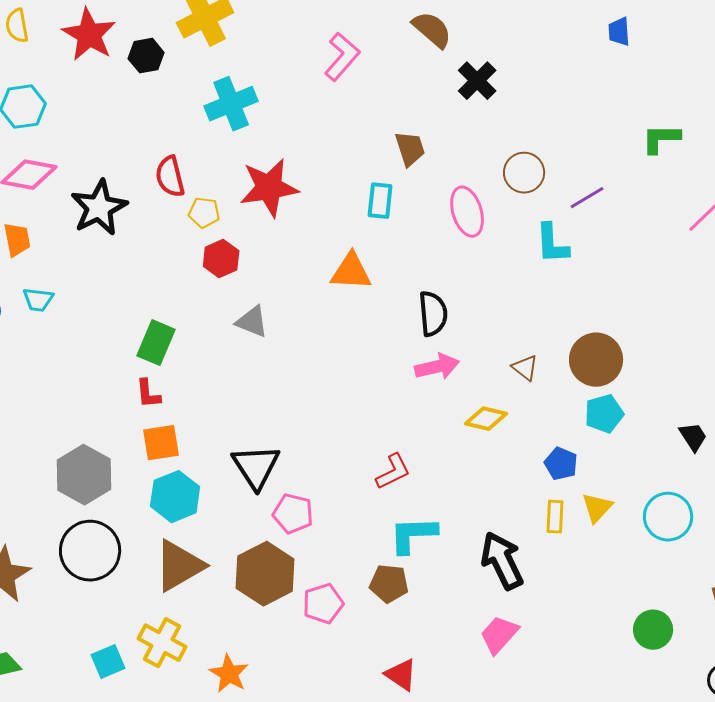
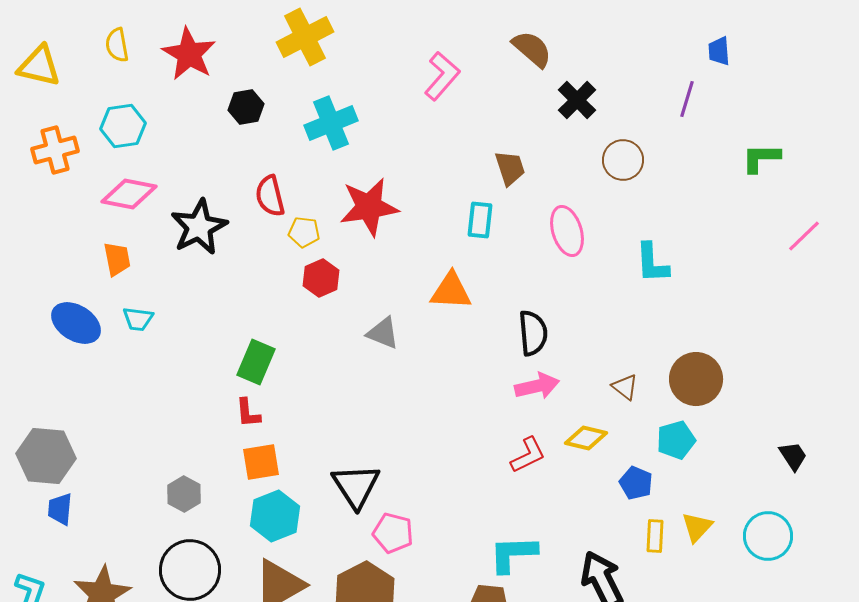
black hexagon: (146, 56) -> (246, 107), moved
brown circle: (524, 173) -> (623, 160), moved
purple line: (587, 198) -> (687, 99), moved, turned -42
gray triangle: (252, 322) -> (383, 333), moved
cyan pentagon: (604, 414) -> (676, 440), moved
blue pentagon: (561, 464) -> (636, 483), moved
red L-shape: (393, 472) -> (528, 455), moved
gray hexagon: (84, 475) -> (184, 494), size x0.6

